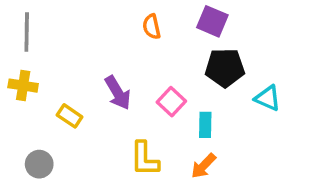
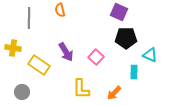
orange semicircle: (152, 27) -> (60, 10), moved
gray line: (27, 32) -> (29, 18), moved
yellow rectangle: (70, 116) -> (39, 65), size x1.5
cyan rectangle: (205, 125) -> (134, 72), moved

